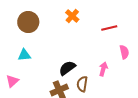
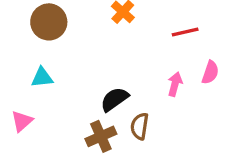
pink semicircle: (124, 52) -> (210, 72), turned 32
pink arrow: (103, 69) -> (175, 84), moved

